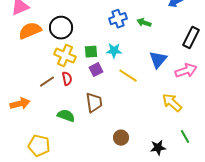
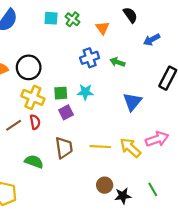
pink arrow: (186, 71) -> (157, 139), moved
yellow line: (128, 76) -> (100, 147), moved, turned -30
yellow arrow: (172, 103) -> (130, 148), moved
green line: (185, 137) -> (153, 189), moved
brown circle: (121, 138) -> (105, 185), moved
black star: (158, 148) -> (123, 196), moved

